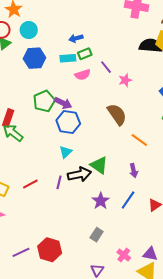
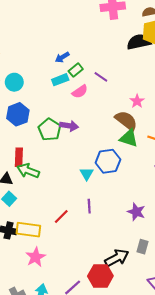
cyan circle: (29, 30) -> (14, 82), moved
blue hexagon: (34, 58) -> (18, 114), moved
pink star: (125, 80) -> (137, 101), moved
blue hexagon: (68, 122) -> (108, 161), moved
green triangle: (99, 165) -> (129, 138), moved
black arrow: (79, 174) -> (117, 258), moved

